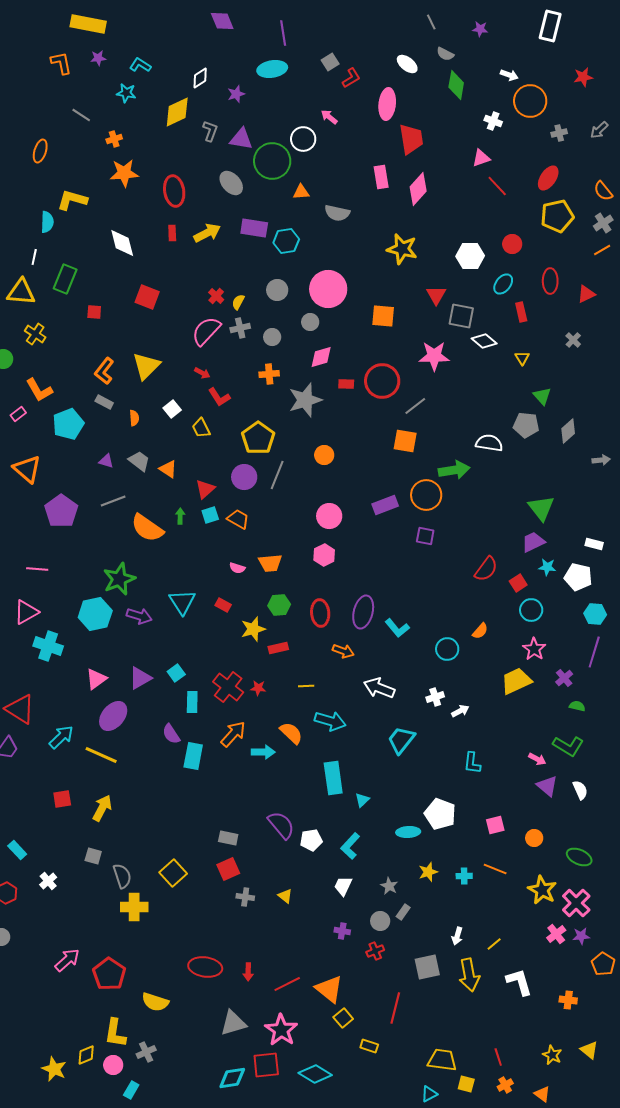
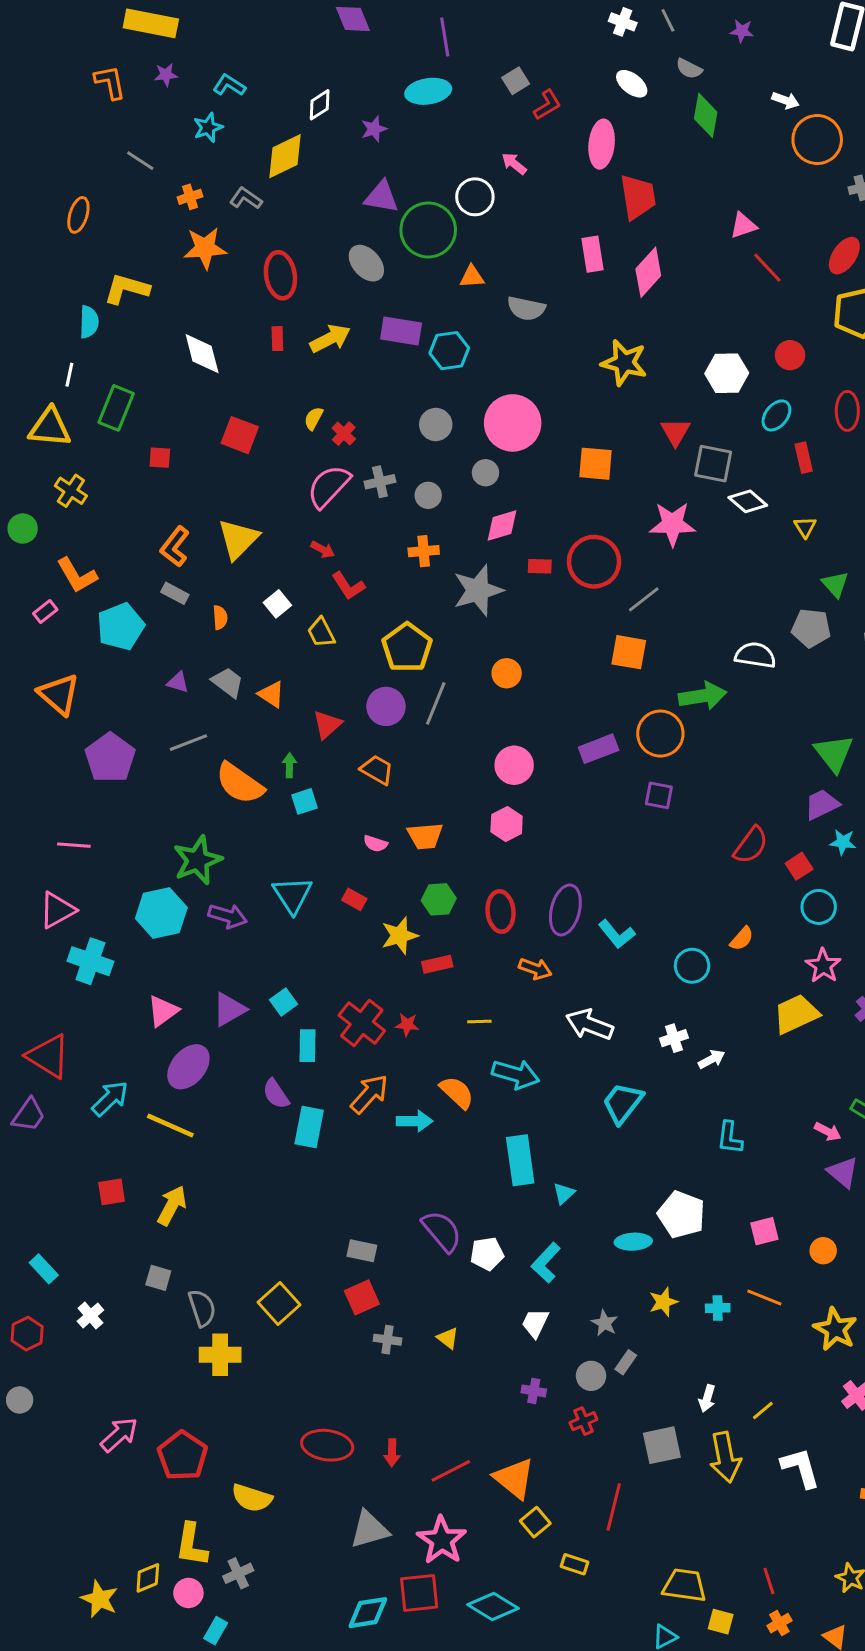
cyan star: (126, 93) -> (208, 127), turned -30
white cross: (493, 121) -> (623, 22), moved
gray L-shape: (210, 131) -> (246, 198), moved, turned -75
yellow semicircle: (238, 302) -> (314, 418), moved
cyan square: (210, 515) -> (305, 801), moved

